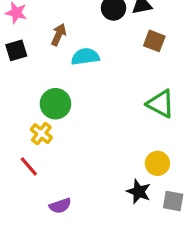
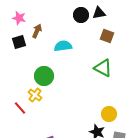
brown arrow: (59, 35) -> (37, 31), moved
green triangle: (161, 104) -> (103, 68), moved
red line: (29, 166) -> (20, 108), moved

